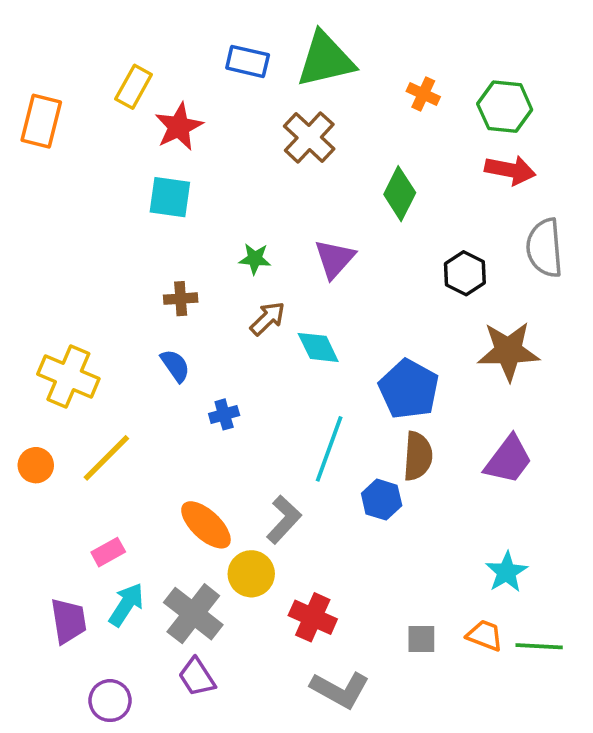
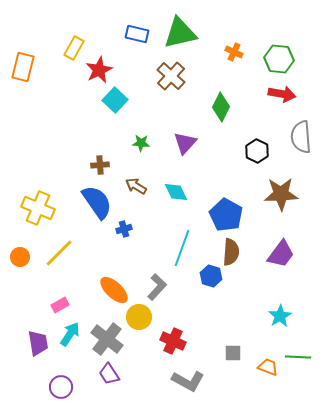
cyan square: (170, 197) -> (115, 100), moved, turned 35
brown arrow: (268, 319) -> (136, 186), moved, turned -105
blue semicircle: (175, 366) -> (97, 202), size x1.8
orange trapezoid: (485, 635) -> (268, 367), moved

